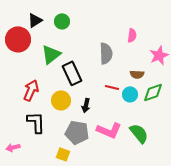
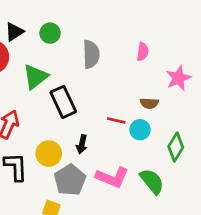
gray semicircle: (106, 53) -> (91, 54), moved
green diamond: (153, 92) -> (176, 147), moved, turned -40
yellow circle: (61, 100) -> (49, 153), moved
gray pentagon: (77, 132) -> (70, 180), turned 30

